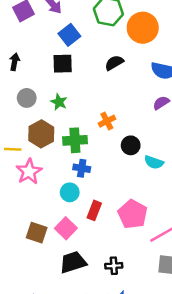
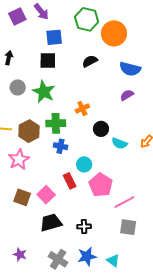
blue square: (69, 35) -> (54, 37), turned 30
green star: (59, 102) -> (44, 92), size x1.6
brown hexagon: (41, 134) -> (29, 131), moved
pink star: (29, 172) -> (19, 159), moved
cyan circle: (70, 192) -> (84, 164), moved
red rectangle: (94, 210) -> (70, 181), turned -49

